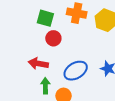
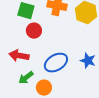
green arrow: (45, 86) -> (26, 78), turned -126

